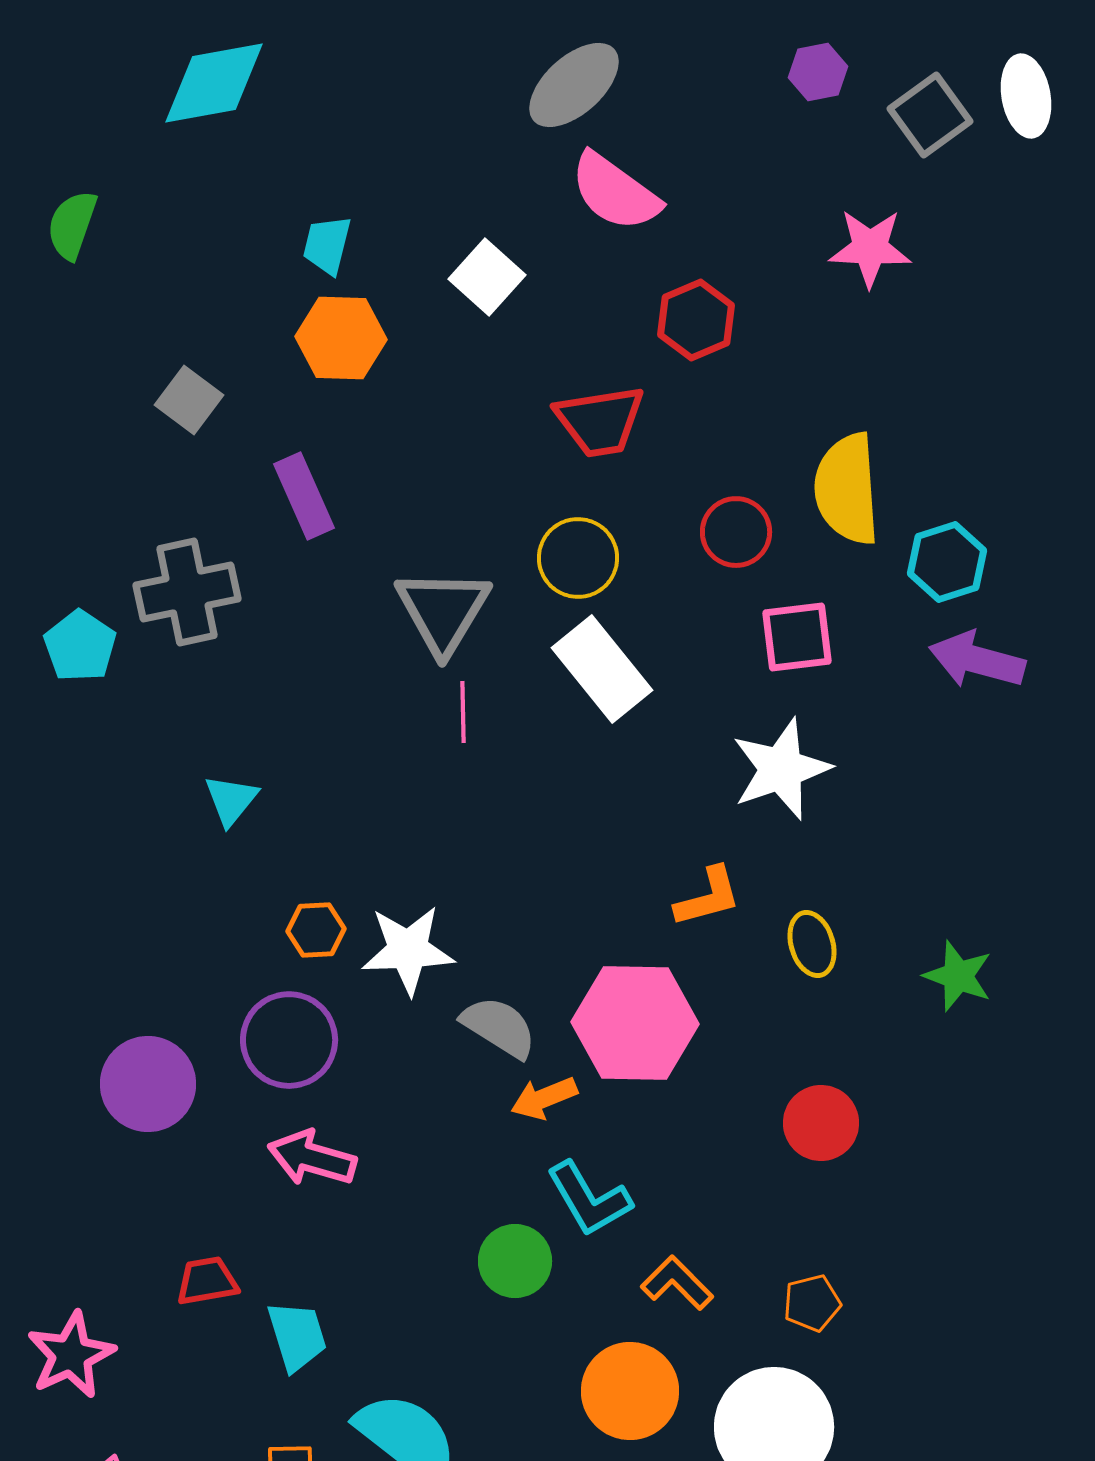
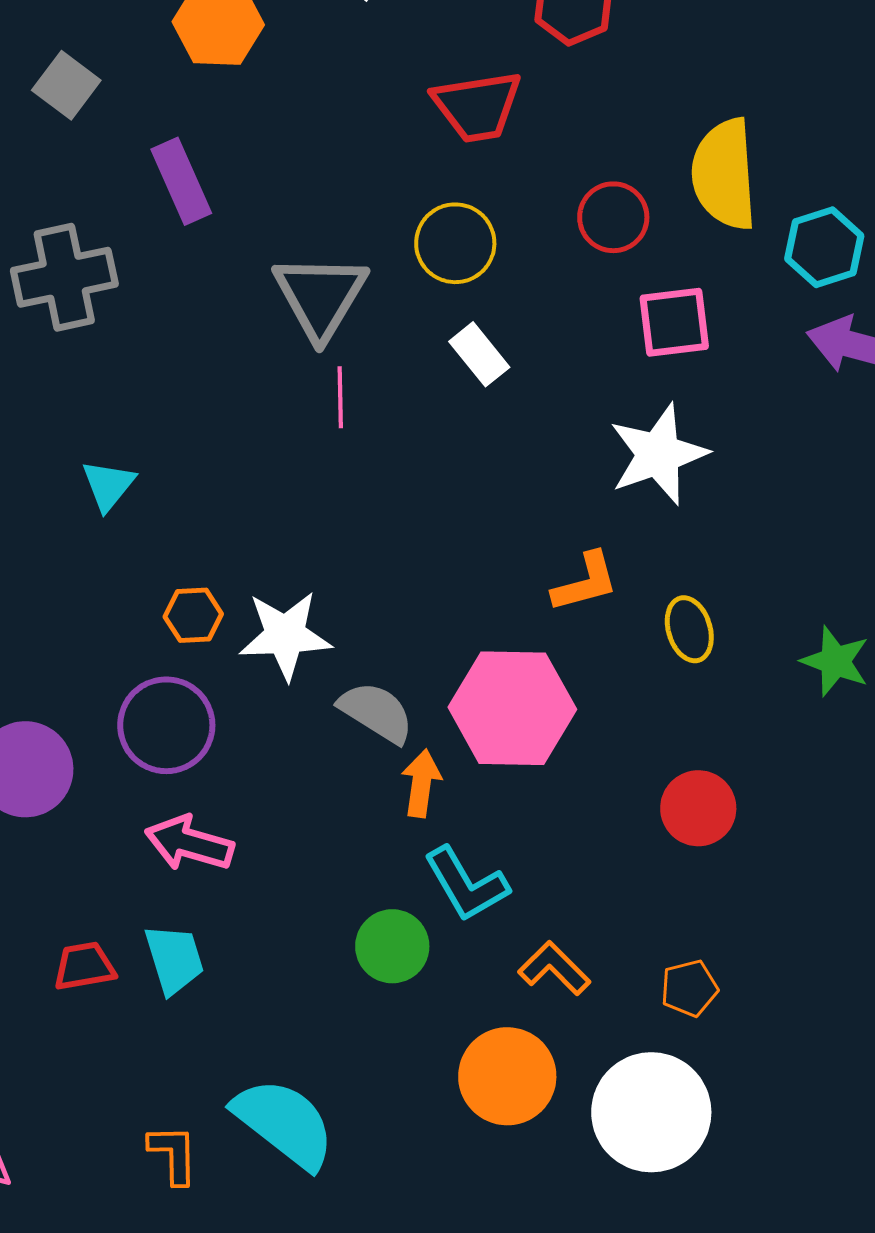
white rectangle: (602, 669) -> (479, 354), size x0.6
orange arrow: (544, 1098) -> (421, 783), turned 120
cyan trapezoid: (297, 1336) -> (174, 959), moved

